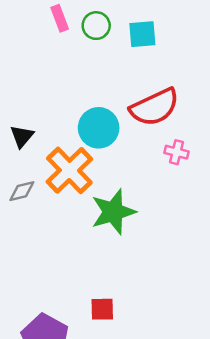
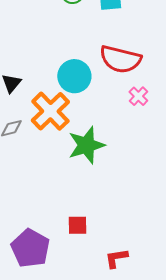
red semicircle: (155, 107) -> (120, 59), turned 39
pink cross: (176, 152) -> (138, 96), turned 30

